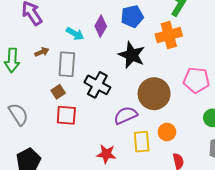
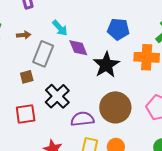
purple diamond: (101, 26) -> (78, 48), moved, turned -70
black cross: (97, 85) -> (57, 96), moved
red square: (66, 115) -> (26, 114), moved, turned -30

